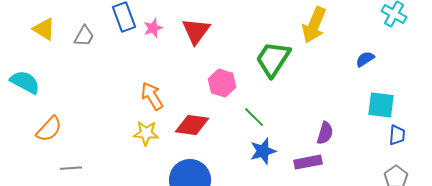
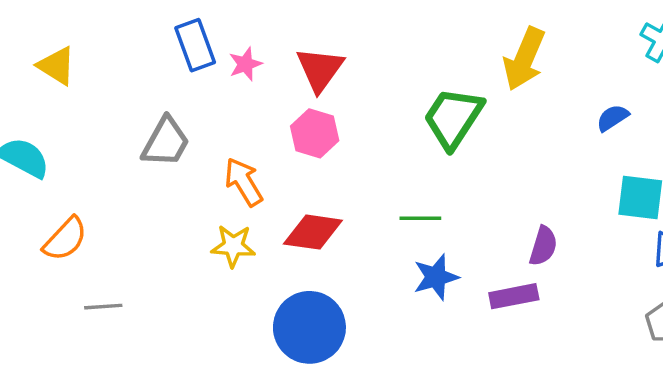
gray trapezoid: (84, 36) -> (166, 142), moved, size x1.4
pink hexagon: (222, 83) -> (315, 133), moved
green line: (254, 117) -> (420, 218), turned -45

